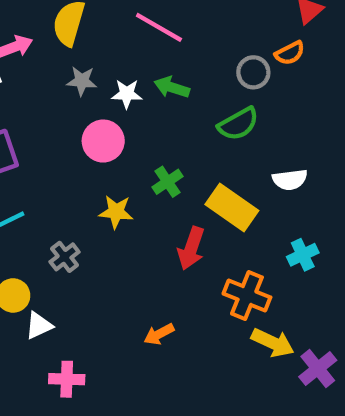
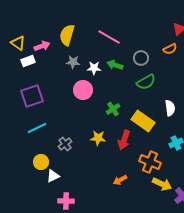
gray circle: (253, 72) -> (141, 58), moved
white semicircle: (290, 180) -> (170, 108), turned -91
yellow star: (116, 212) -> (98, 138), moved
orange arrow: (159, 334) -> (120, 180), moved

